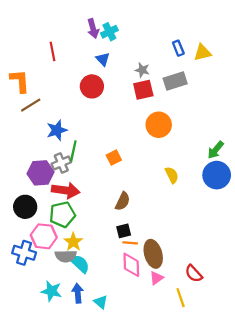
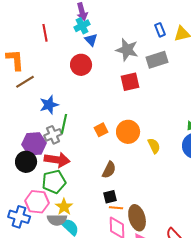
cyan cross: (109, 32) -> (82, 26), moved
gray star: (142, 70) -> (127, 50), size x1.6
red square: (143, 90) -> (130, 82), moved
orange circle: (159, 125) -> (128, 132), moved
black circle: (25, 207) -> (26, 162), moved

